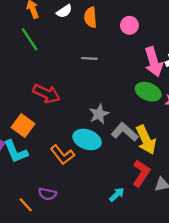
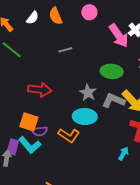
green ellipse: (148, 92) -> (112, 71), moved
purple semicircle: (47, 194) -> (40, 131), moved

